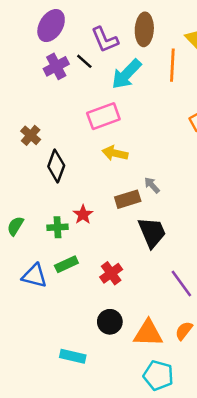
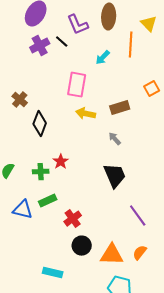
cyan arrow: (126, 74) -> (103, 58), moved, size x0.6
pink rectangle: (103, 116) -> (77, 85), turned -60
brown rectangle: (128, 199) -> (120, 108), moved
red cross: (111, 273) -> (73, 219), moved

